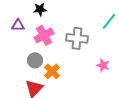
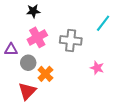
purple triangle: (18, 25) -> (11, 50), moved

